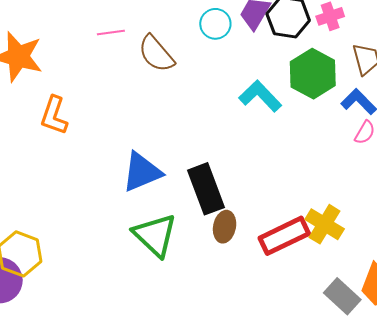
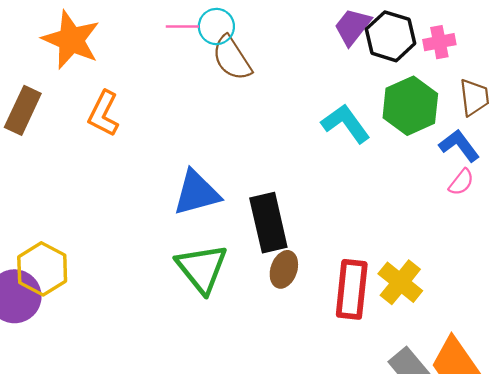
cyan circle: (215, 24) -> (216, 26), moved
red rectangle: (284, 236) -> (352, 289), turned -66

